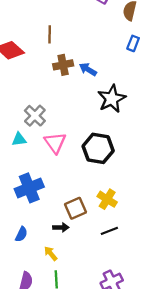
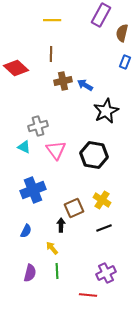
gray cross: (35, 116) -> (38, 126), turned 30
cyan triangle: (19, 139) -> (24, 147), turned 32
black arrow: (61, 227) -> (61, 225), turned -88

